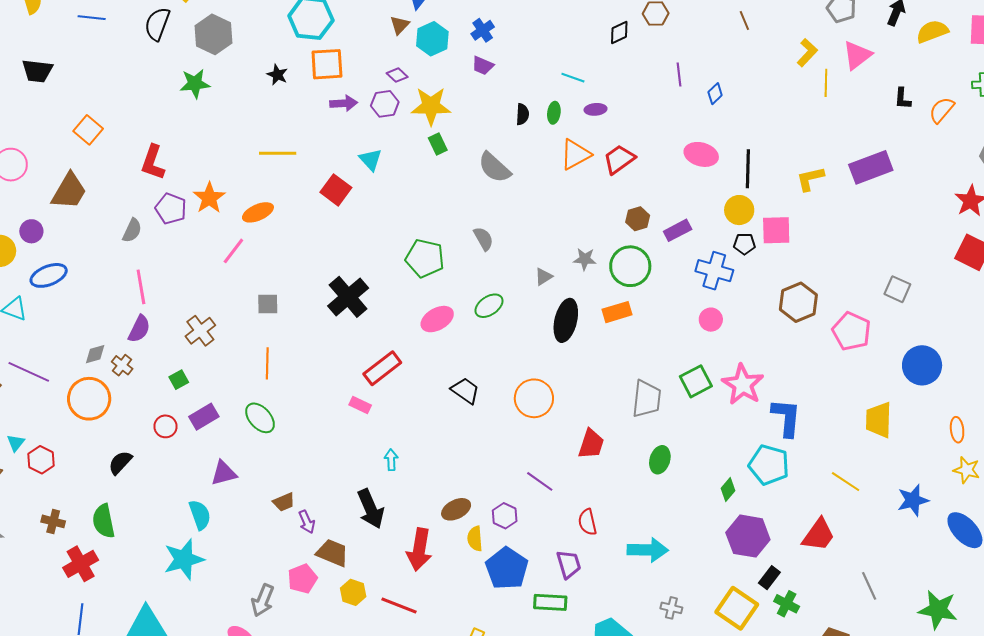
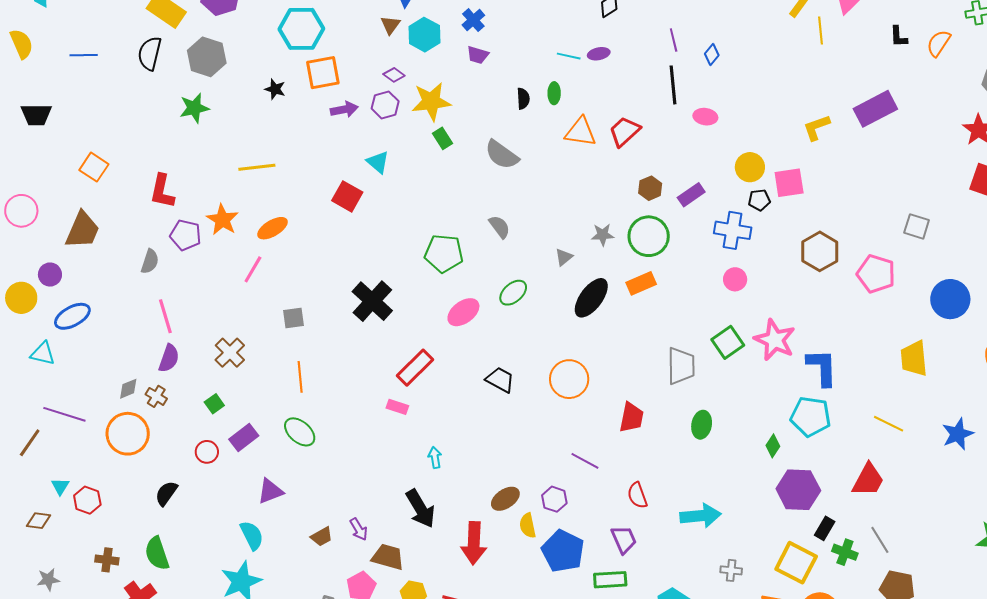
purple ellipse: (596, 109) -> (599, 54), moved
yellow line: (278, 153) -> (257, 167), moved
orange triangle: (575, 154) -> (581, 132), turned 44
pink ellipse: (701, 154) -> (705, 117), size x0.7
black line: (748, 169) -> (673, 85), moved
black ellipse: (566, 320) -> (591, 298), turned 30
brown trapezoid: (284, 502) -> (322, 537), moved
gray line: (869, 586) -> (880, 540), moved

